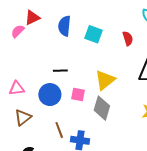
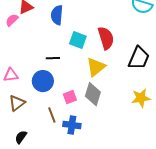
cyan square: (94, 34) -> (78, 40), moved
red semicircle: (128, 38) -> (106, 38), moved, size x1.6
pink square: (78, 95) -> (70, 97), moved, turned -32

